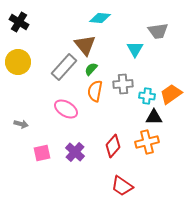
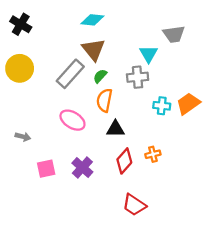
cyan diamond: (100, 18) -> (92, 20), moved
gray cross: (123, 84) -> (138, 77), moved
black triangle: (154, 117) -> (115, 129), moved
orange cross: (147, 142) -> (153, 154), moved, size x0.6

